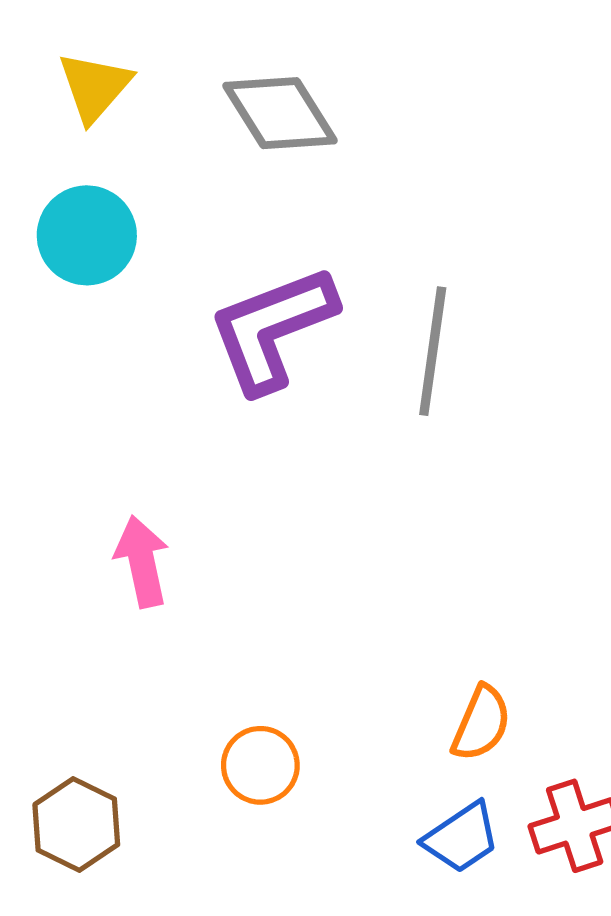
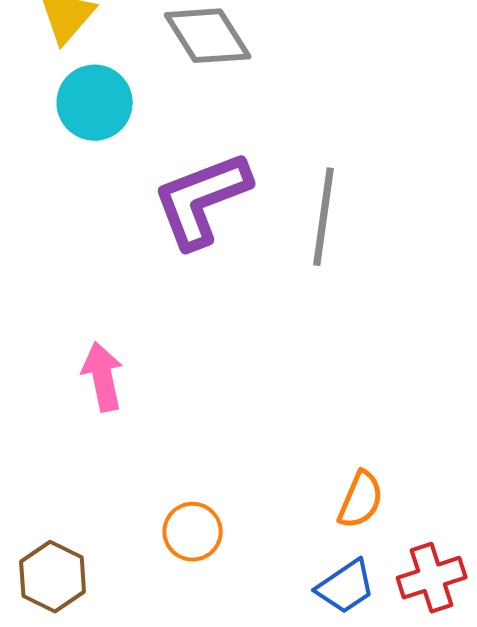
cyan circle: (87, 235) -> (95, 103), moved

